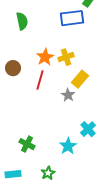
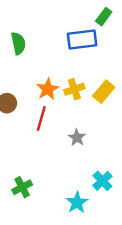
yellow rectangle: (80, 79) -> (104, 92), moved
green cross: (27, 144) -> (22, 187), moved, turned 35

